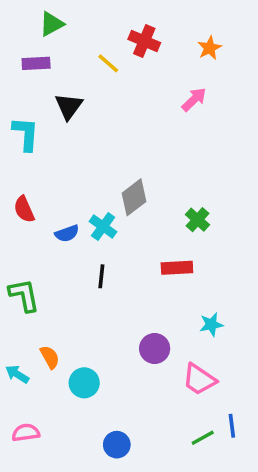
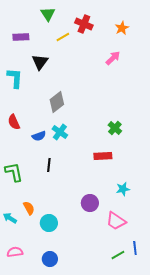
green triangle: (52, 24) -> (48, 14), moved, turned -35
yellow line: (108, 63) -> (63, 37), turned -72
gray diamond: (134, 197) -> (57, 102), moved
black line: (101, 276) -> (49, 165), moved
blue circle: (117, 445) -> (50, 259), moved

